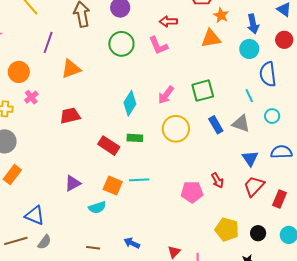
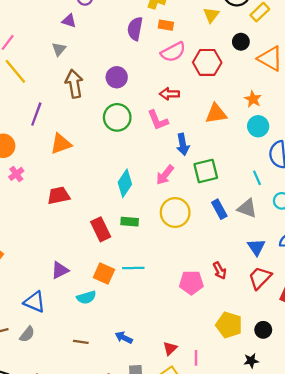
orange star: (221, 15) -> (253, 99), moved
blue arrow: (253, 24) -> (183, 144), moved
red rectangle: (109, 146) -> (101, 229), turned 30
blue triangle: (35, 215) -> (35, 302), moved

